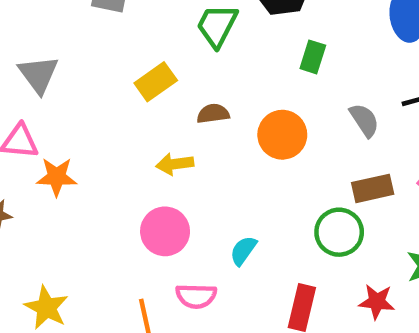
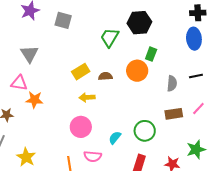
yellow rectangle: (156, 82) -> (81, 72), moved
gray semicircle: (364, 120) -> (172, 83), turned 35
orange circle: (282, 135) -> (137, 71), moved
green circle: (339, 232) -> (145, 131), moved

